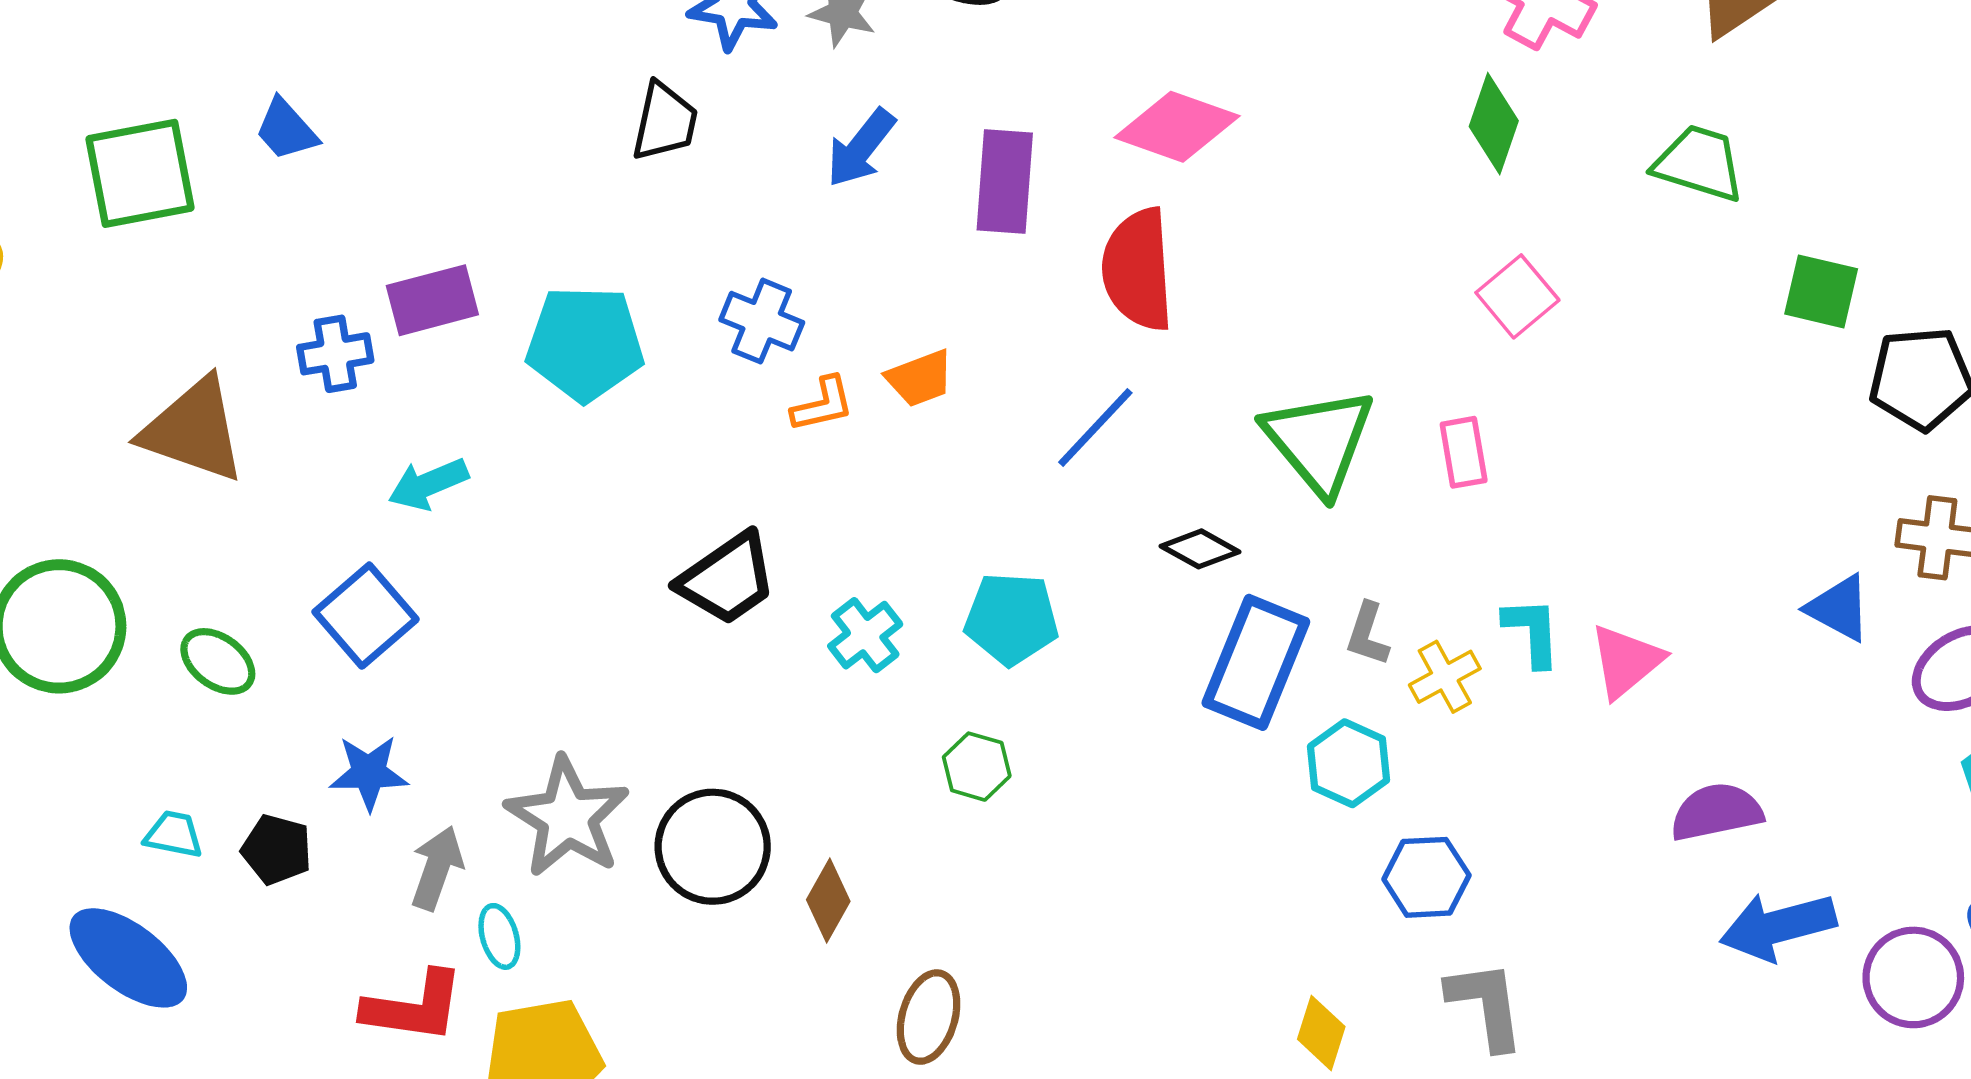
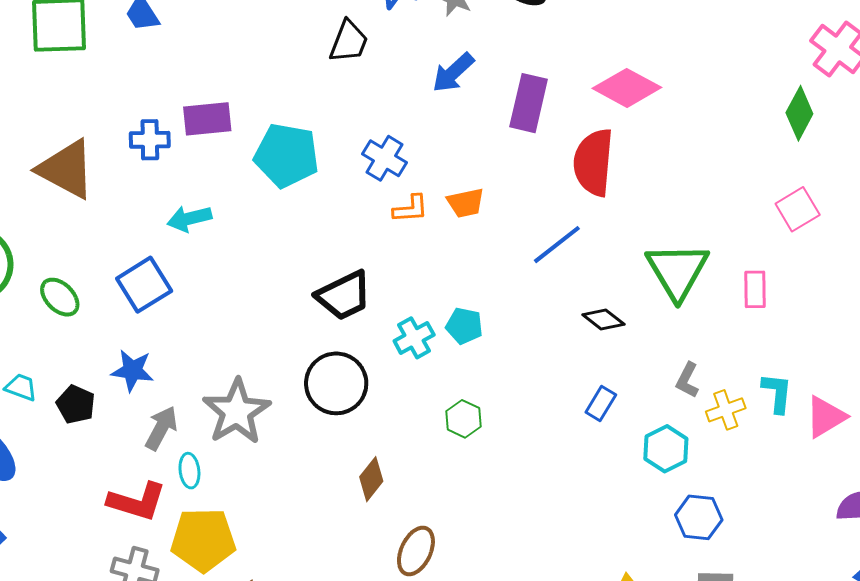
cyan pentagon: (1011, 619) -> (464, 326), moved, size x0.7
blue rectangle: (1256, 662) -> (601, 403), moved, size x0.5
black circle: (713, 847) -> (336, 383), moved

